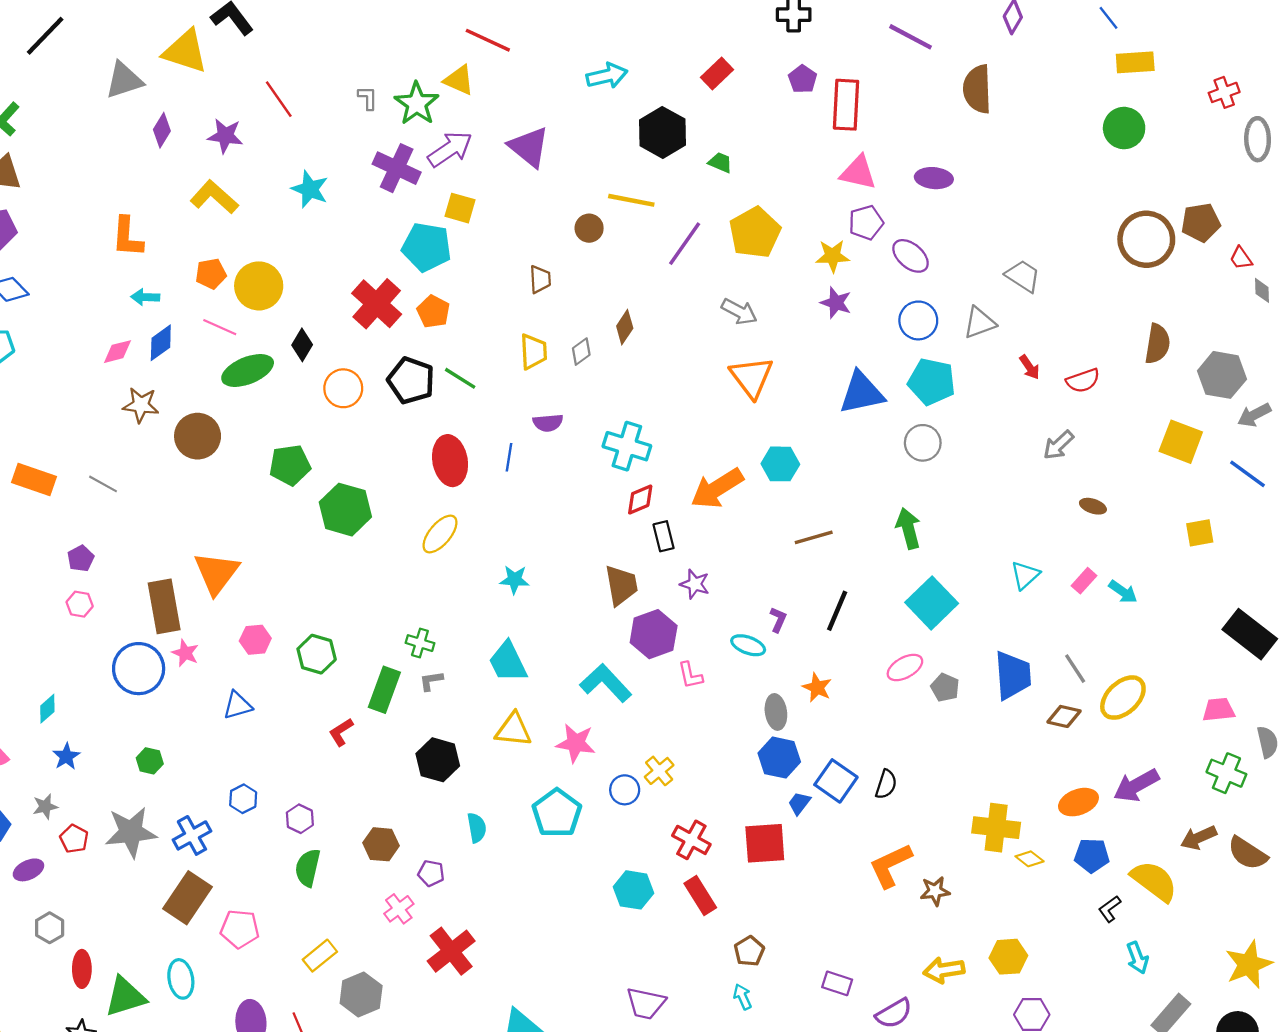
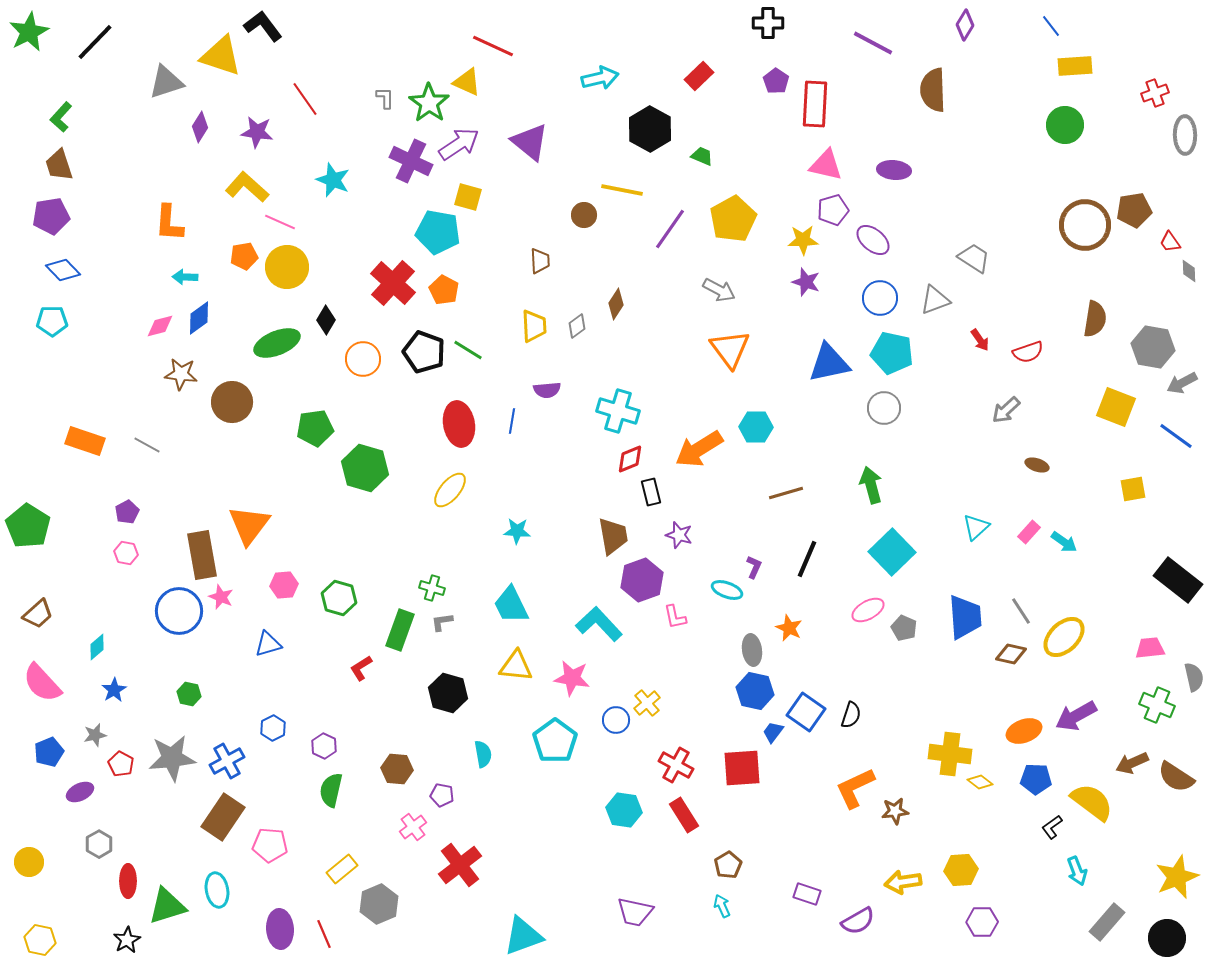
pink line: (220, 327) -> (280, 222), moved

